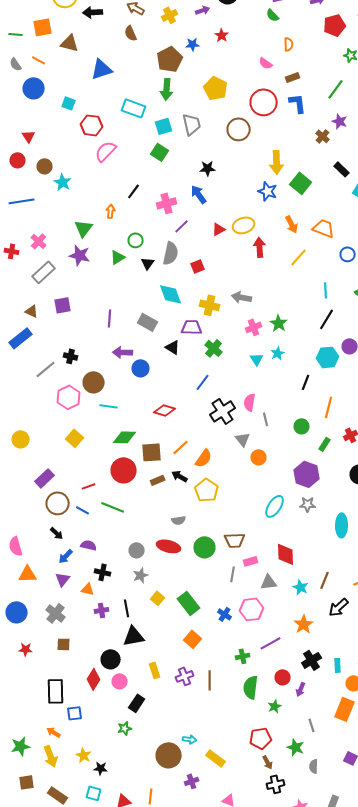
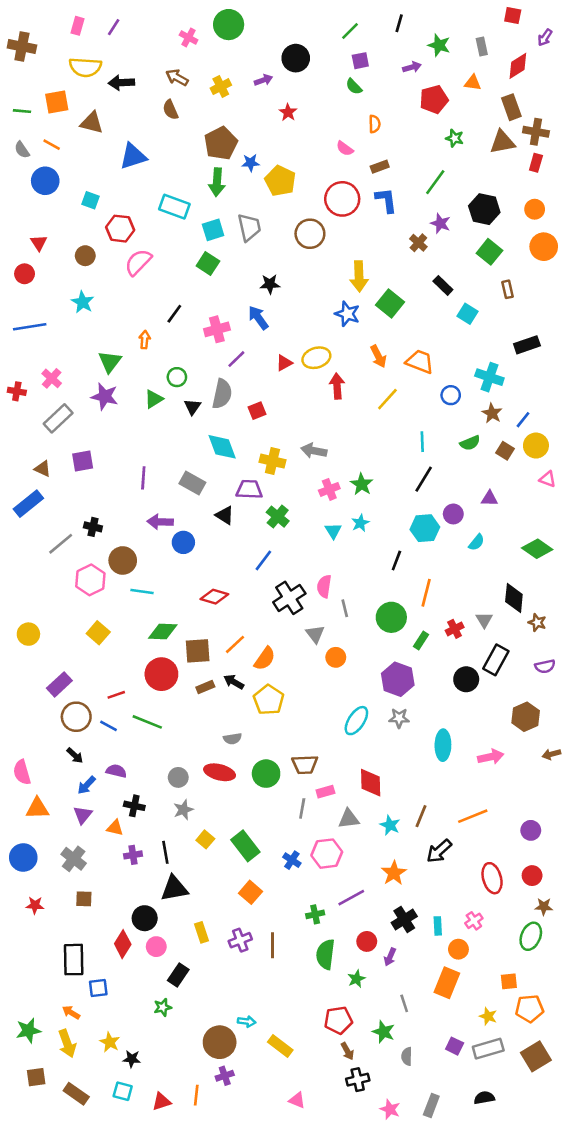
blue star: (193, 44) -> (251, 163), moved
brown circle: (45, 166) -> (85, 256), moved
green circle: (302, 426) -> (391, 617), size x1.5
purple cross: (192, 781) -> (225, 1076), moved

